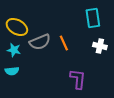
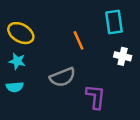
gray semicircle: (40, 42) -> (63, 77), moved
orange line: (64, 43) -> (78, 40), moved

